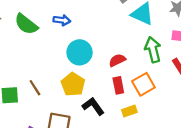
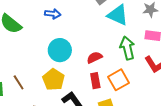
blue arrow: (62, 20) -> (53, 14), moved

